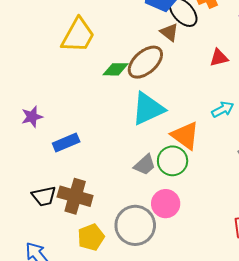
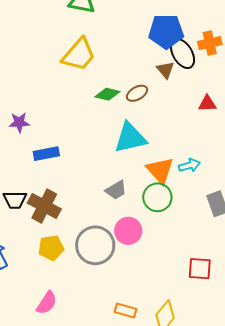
brown ellipse: (145, 62) -> (137, 93), size x0.6
cyan arrow: (223, 109) -> (189, 165), moved
green circle: (173, 161) -> (157, 197), moved

